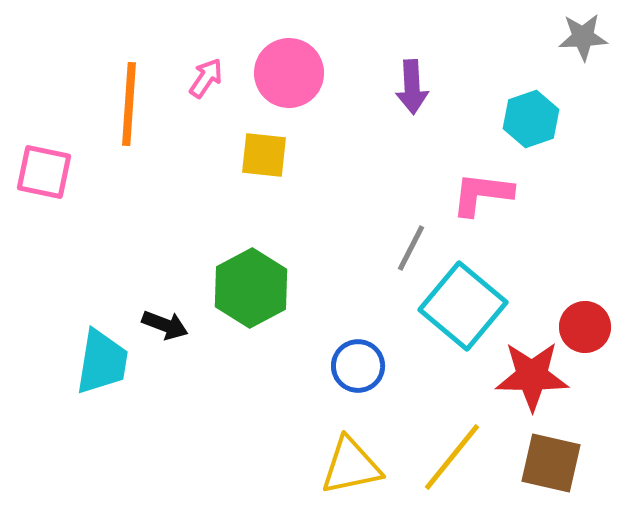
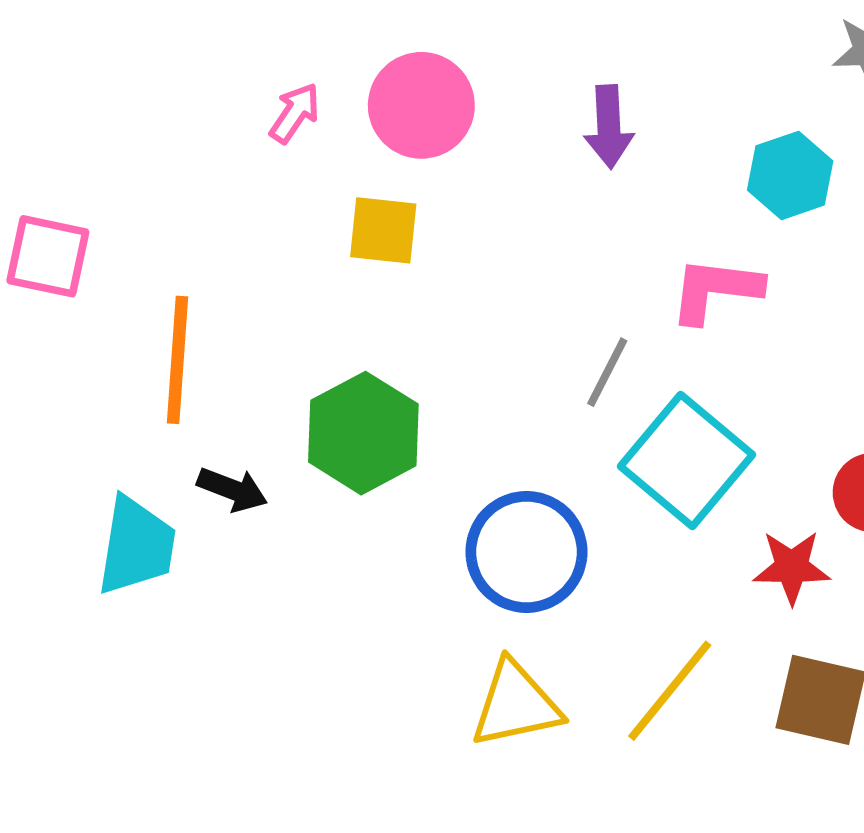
orange line: (129, 104) -> (177, 360), moved
blue circle: (358, 366) -> (526, 552), size x1.5
red star: (532, 376) -> (792, 567), size x0.7

